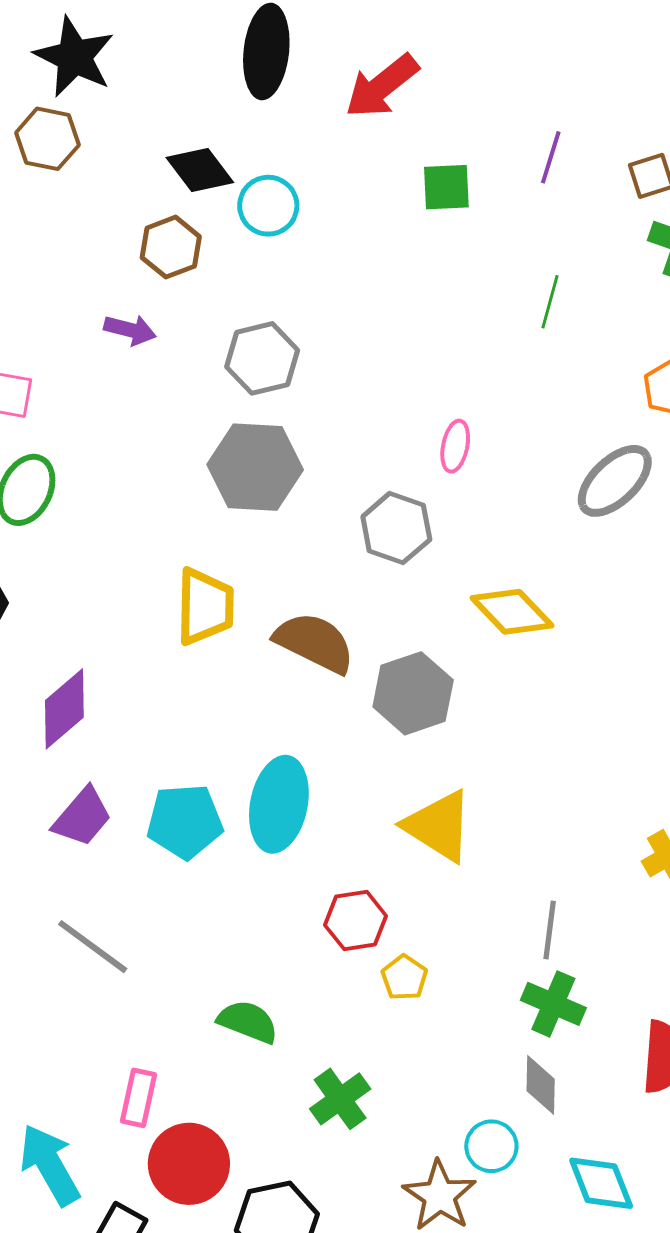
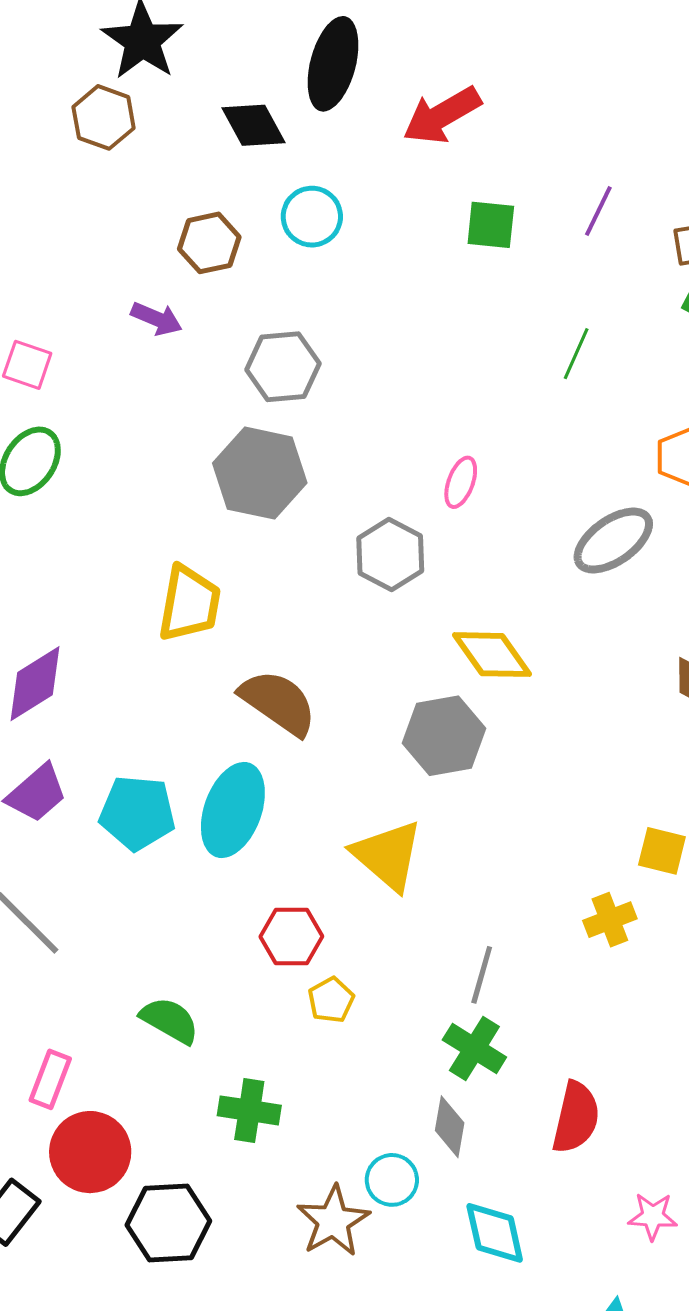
black diamond: (200, 170) -> (253, 125), moved
brown semicircle: (315, 643) -> (278, 702), moved
gray hexagon: (413, 693) -> (444, 736), moved
green cross: (340, 1099) -> (249, 1110), turned 36

